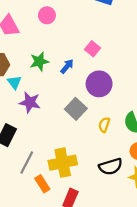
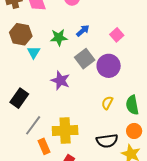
pink square: (93, 49) -> (117, 35), moved
blue arrow: (67, 66) -> (83, 31), moved
purple star: (30, 102) -> (60, 80), moved
gray square: (76, 109) -> (85, 59), moved

